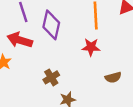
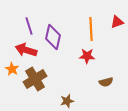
brown cross: (51, 77) -> (35, 79), moved, size x1.6

